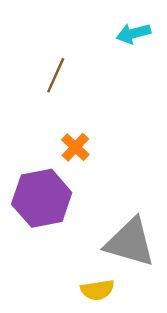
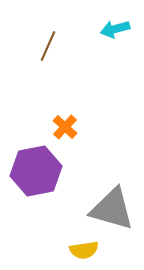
brown line: (56, 75) -> (48, 46), moved

